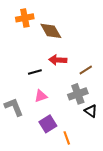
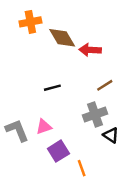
red arrow: (58, 60) -> (90, 50), moved
black line: (35, 72) -> (52, 88), moved
pink triangle: (41, 96) -> (44, 127), moved

